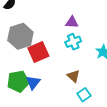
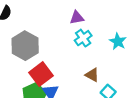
red square: (38, 52) -> (41, 74), moved

